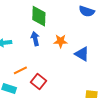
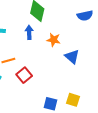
blue semicircle: (87, 11) -> (85, 16), turned -42

